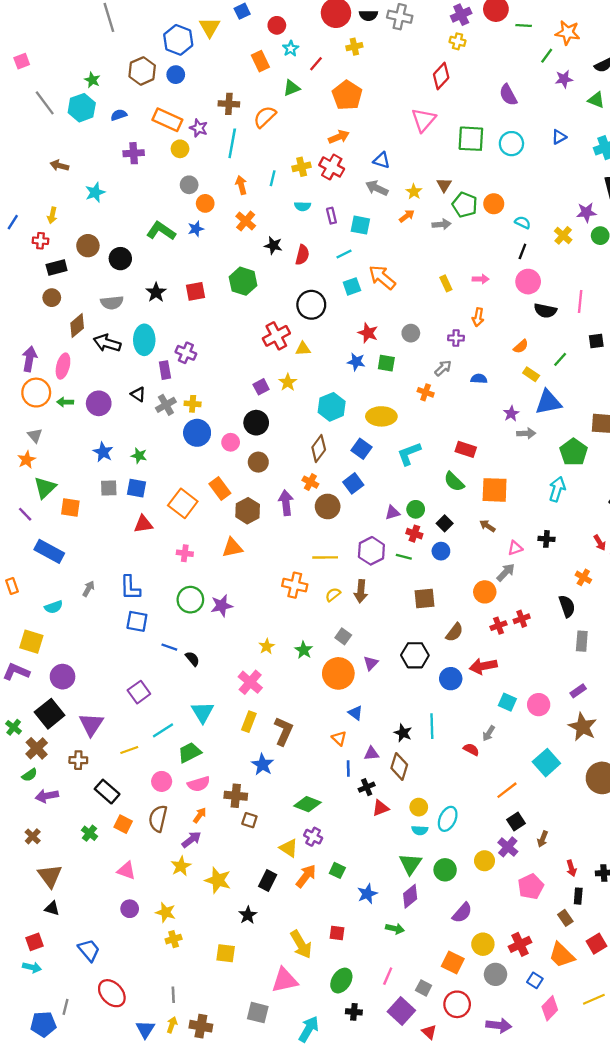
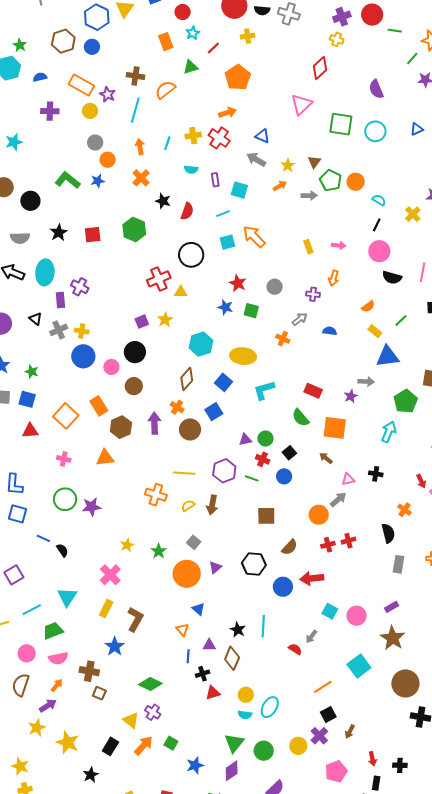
purple star: (511, 414) -> (351, 396), moved

